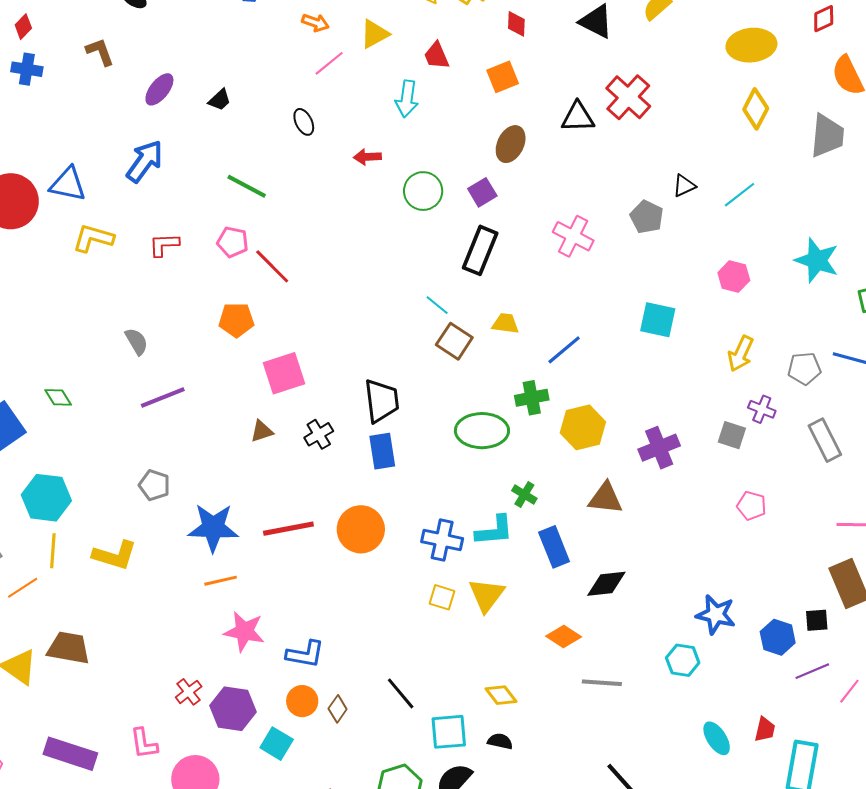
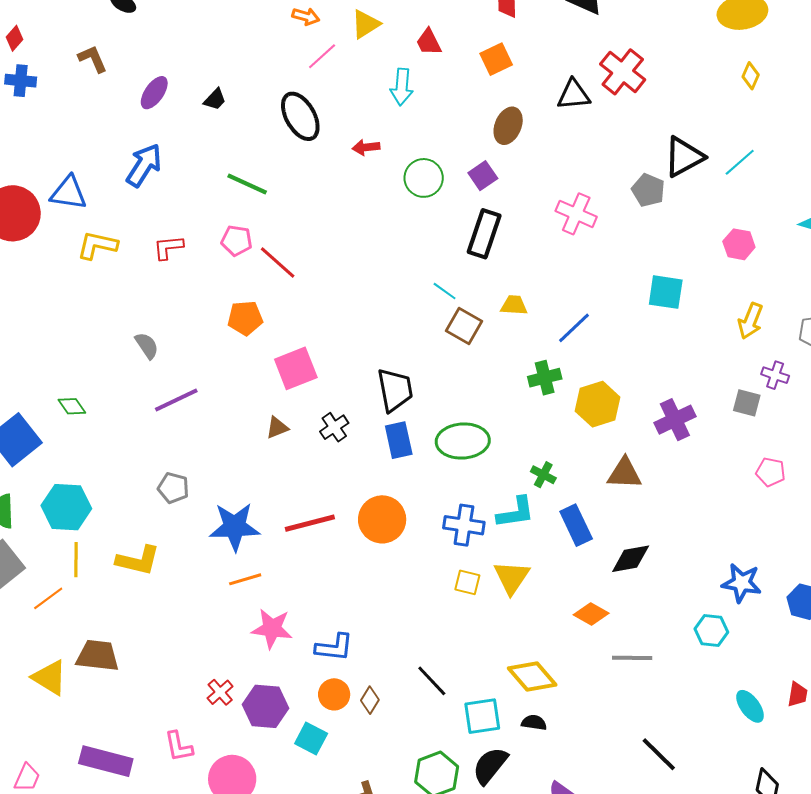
yellow diamond: (756, 109) -> (751, 76), size x0.7
black ellipse: (304, 122) -> (300, 116), size x1.8
black triangle: (684, 186) -> (684, 157), size x1.8
green ellipse: (482, 431) -> (463, 441), moved
yellow diamond: (501, 695) -> (532, 676), size x1.5

